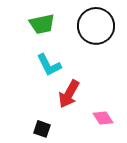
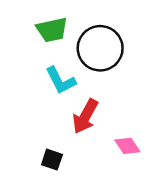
black circle: (96, 26) -> (100, 48), moved

